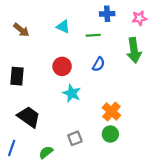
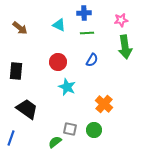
blue cross: (107, 14) -> (84, 13), moved
pink star: (139, 18) -> (121, 20), moved
green circle: (110, 134) -> (94, 130), moved
gray square: (75, 138) -> (70, 129), turned 32
green semicircle: (46, 152) -> (55, 142), moved

